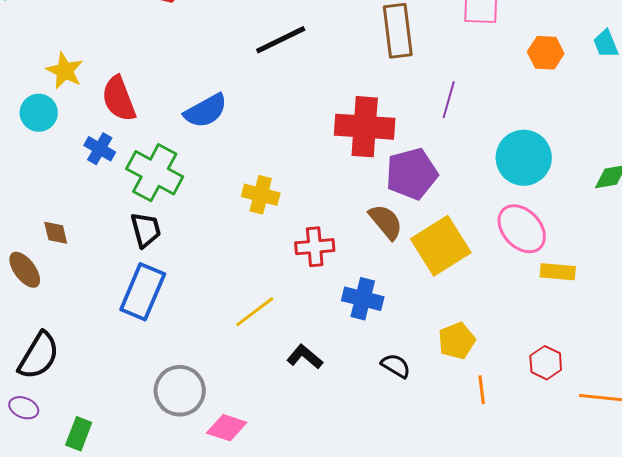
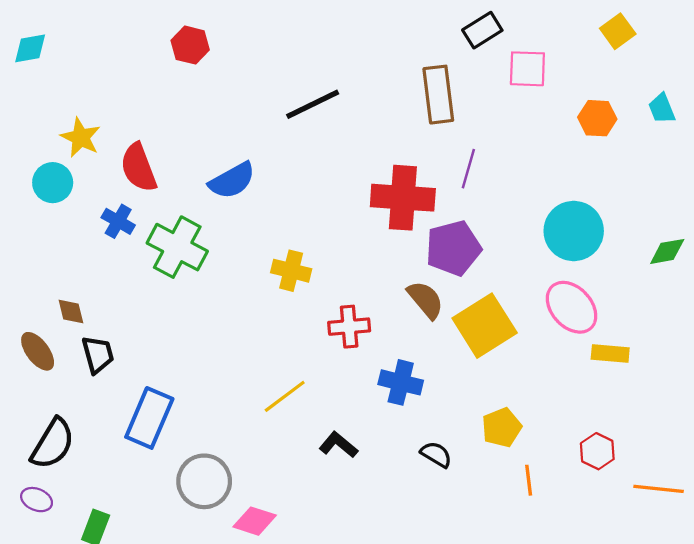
purple line: (449, 100) -> (468, 169), moved
black trapezoid: (146, 230) -> (98, 355), moved
blue rectangle: (143, 292) -> (149, 418), moved

